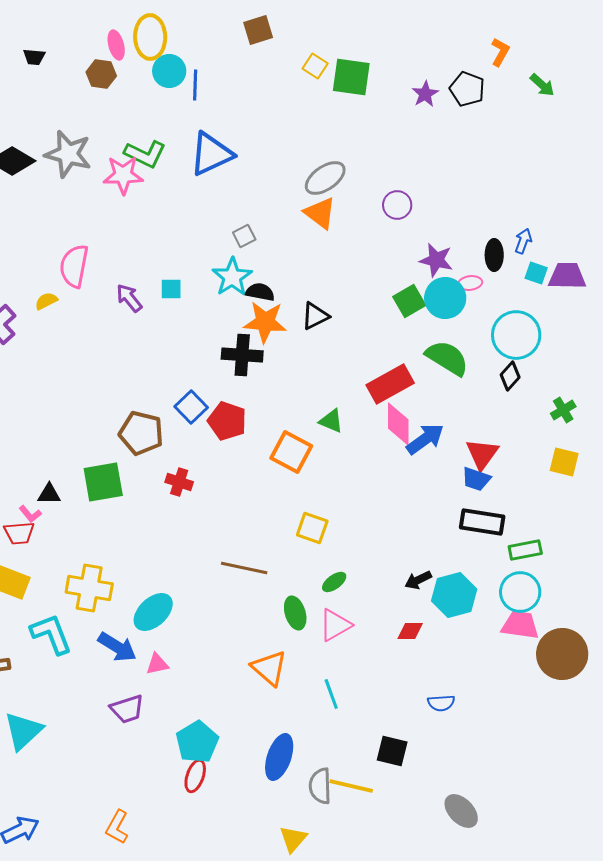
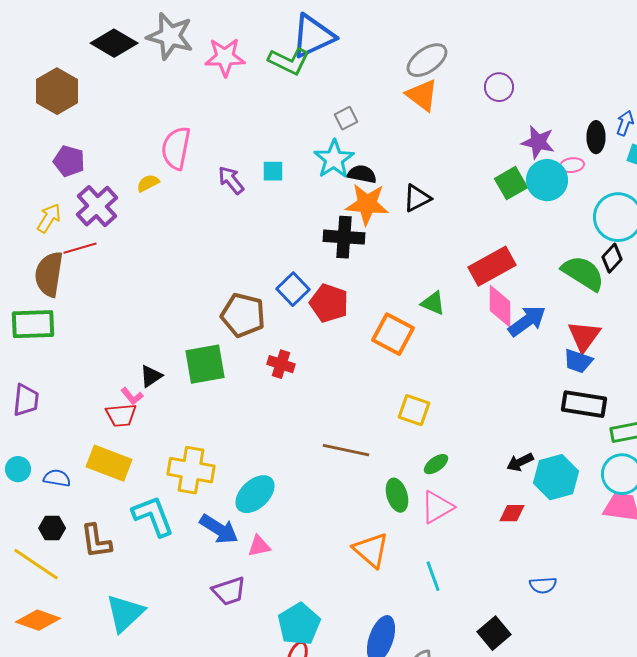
green L-shape: (145, 154) -> (289, 61), moved
green semicircle: (447, 358) -> (583, 273), moved
black triangle: (49, 494) -> (151, 376), turned -35
black square: (392, 751) -> (494, 633), turned 36

